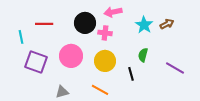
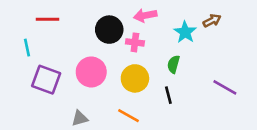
red line: (44, 24) -> (48, 19), moved
brown arrow: (167, 24) -> (212, 21), moved
green semicircle: (143, 55) -> (173, 64), moved

